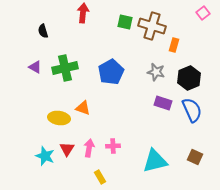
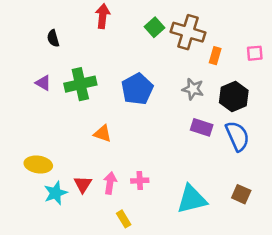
pink square: (203, 13) -> (255, 53), moved, turned 32
green square: (125, 22) -> (155, 27), turned 35
yellow ellipse: (59, 118) -> (38, 165), moved
cyan star: (45, 156) -> (56, 193), turned 30

